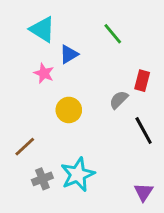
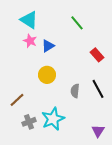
blue triangle: (69, 54) -> (48, 46), moved
pink star: (44, 73) -> (30, 41), moved
red rectangle: (142, 81) -> (97, 55), turned -56
gray semicircle: (119, 100) -> (75, 91), moved, turned -40

